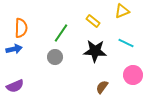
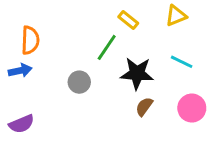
yellow rectangle: (93, 21) -> (128, 20), moved
green line: (61, 33) -> (107, 47), moved
brown semicircle: (102, 87) -> (144, 107), moved

